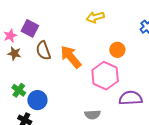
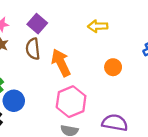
purple square: (30, 28) -> (37, 24), moved
pink hexagon: (105, 76) -> (71, 102), moved

